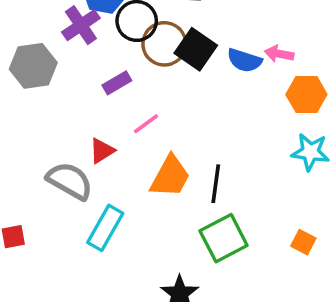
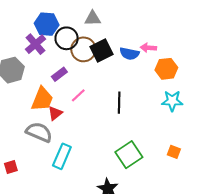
black square: (196, 49) -> (101, 50), turned 35
orange trapezoid: (170, 177) -> (42, 99), moved
black line: (216, 184) -> (119, 103), moved

